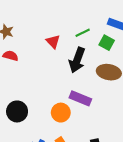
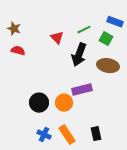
purple rectangle: (80, 98) -> (82, 90), turned -36
black circle: (17, 111) -> (39, 103), moved

